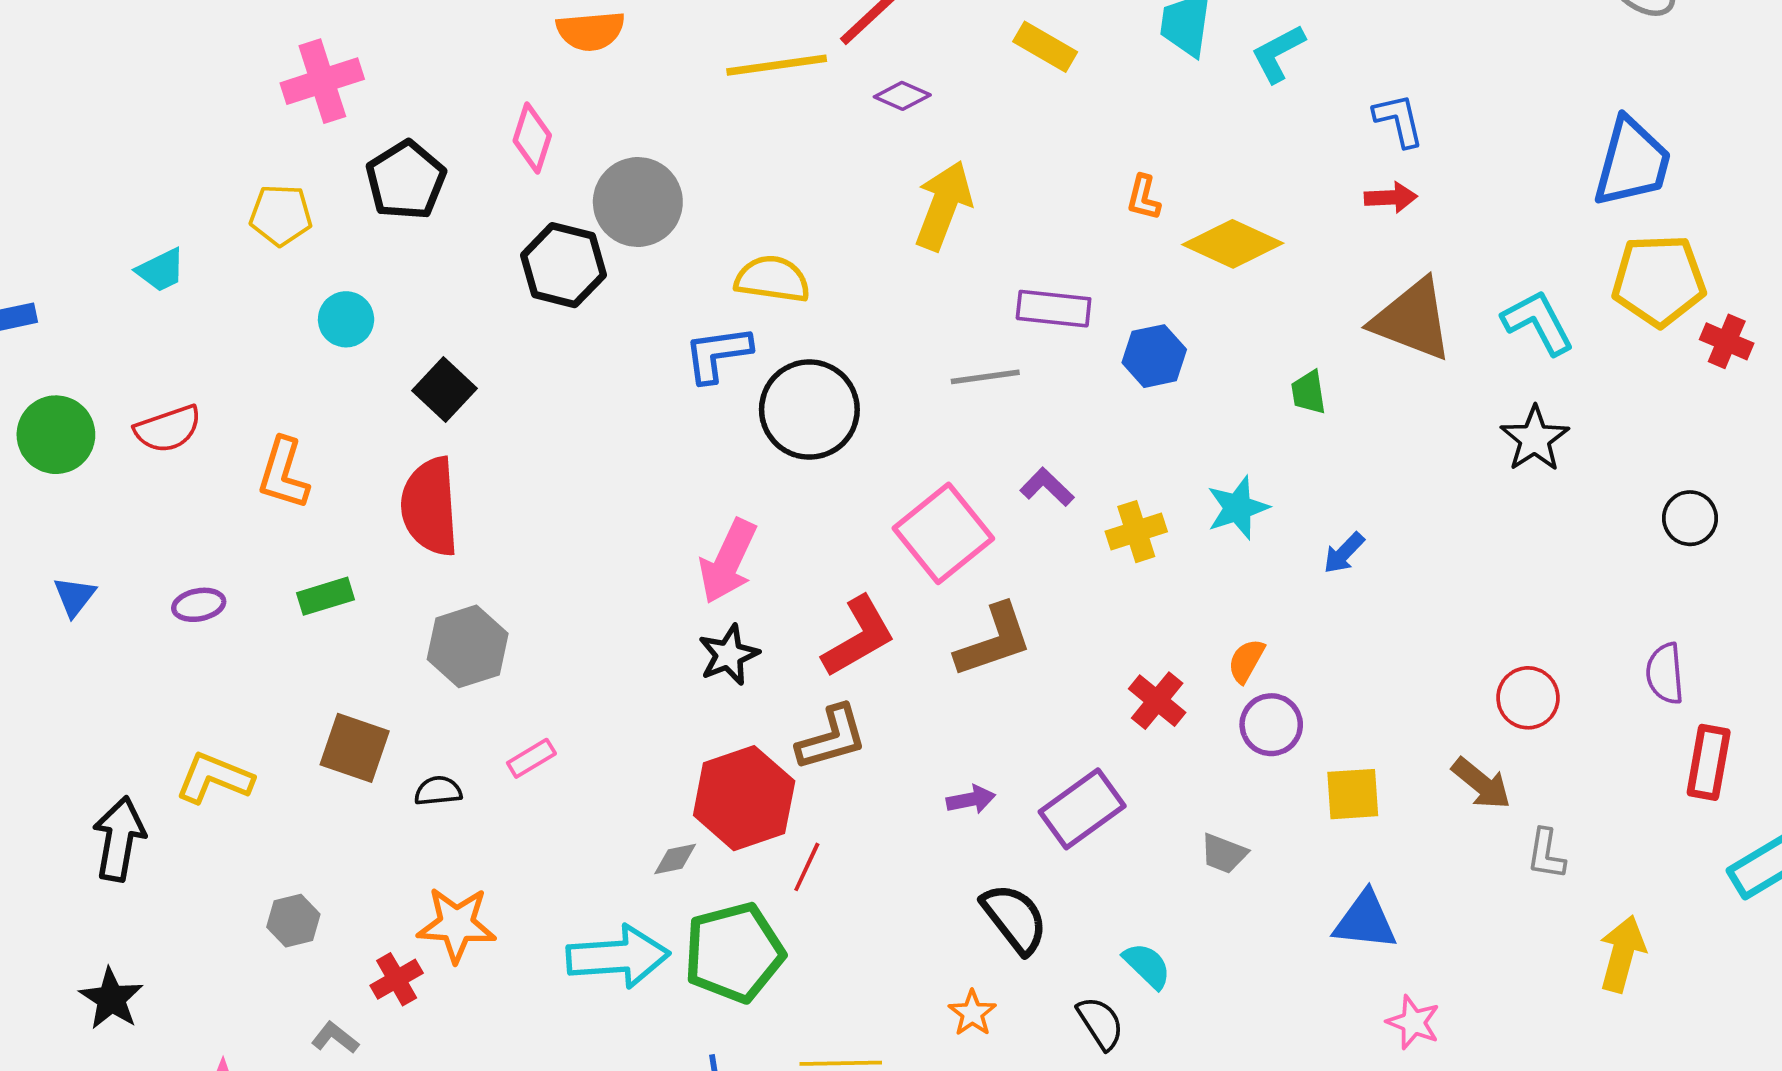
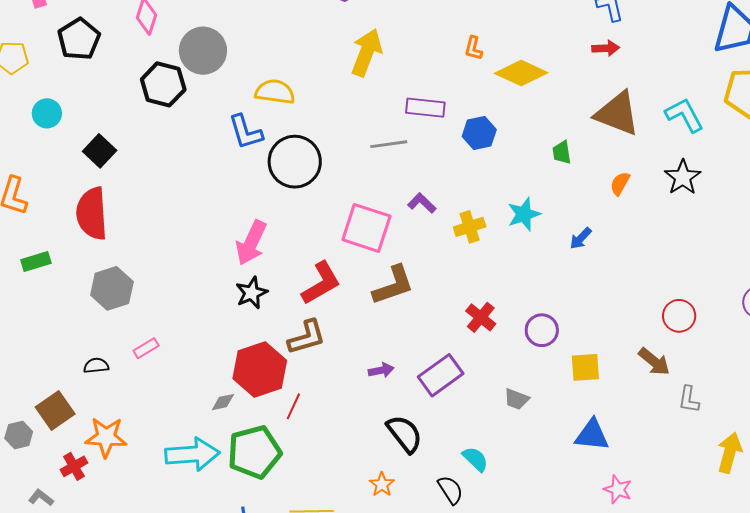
blue L-shape: (718, 354) -> (246, 132), turned -99
pink square: (943, 533) -> (366, 228), turned -33
orange semicircle: (1246, 661) -> (620, 184), moved
brown square: (355, 748) -> (55, 411), moved, turned 36

